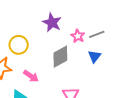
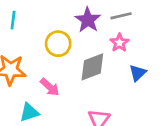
gray line: (97, 34) -> (121, 16), moved
yellow circle: (19, 45) -> (58, 44), moved

